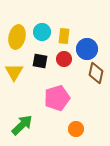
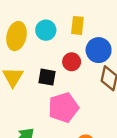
yellow rectangle: (64, 36) -> (77, 25), moved
black square: (40, 61) -> (47, 77), moved

